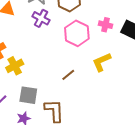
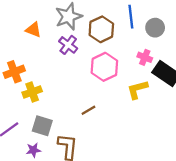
pink cross: (105, 25) -> (145, 57), moved
yellow L-shape: (102, 62) -> (137, 90), moved

